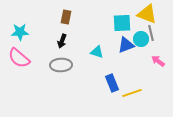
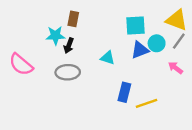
yellow triangle: (147, 14) -> (177, 20), moved
cyan star: (20, 32) -> (55, 36), moved
gray line: (151, 33) -> (179, 41), moved, turned 49
blue rectangle: (112, 83) -> (124, 92), turned 36

